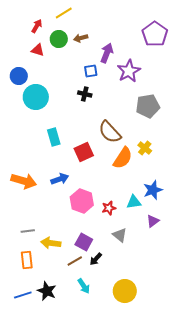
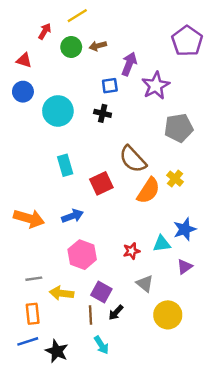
red triangle: (38, 50) -> (24, 60), moved
cyan circle: (36, 97) -> (58, 111), moved
pink hexagon: (82, 201) -> (82, 255), moved
brown line: (75, 261) -> (91, 315), turned -63
yellow circle: (125, 291) -> (168, 315), moved
blue line: (23, 295) -> (28, 341), moved

